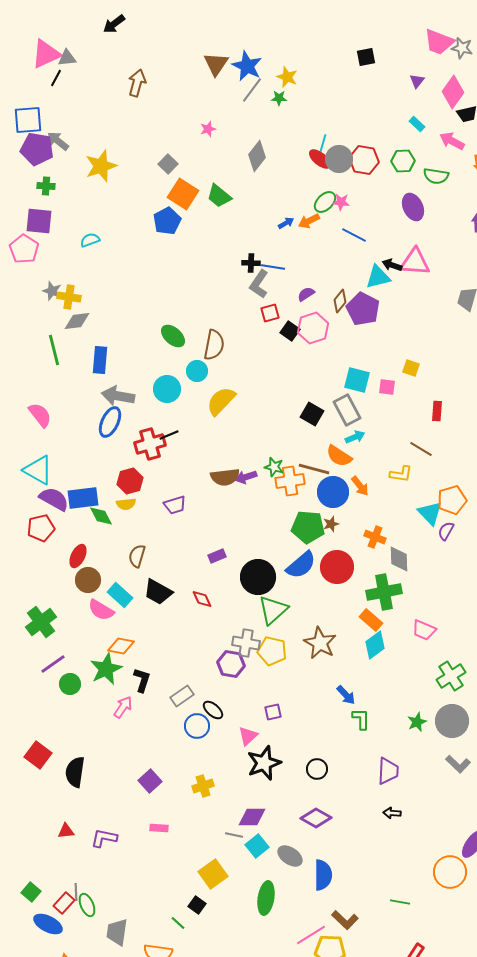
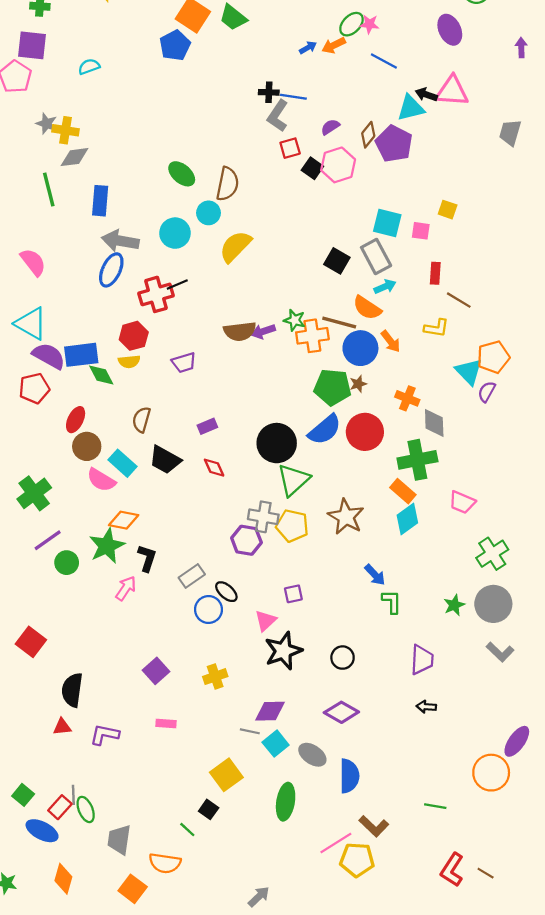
red rectangle: (437, 411) -> (435, 273), moved
purple rectangle: (217, 556) -> (207, 426), moved
black semicircle: (75, 772) -> (72, 690), moved

